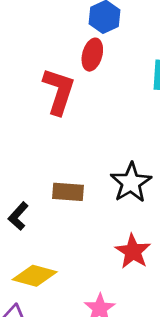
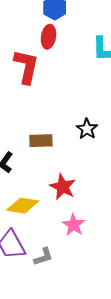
black star: (131, 183) -> (87, 129), size x0.7
red star: (133, 251) -> (63, 187), moved

